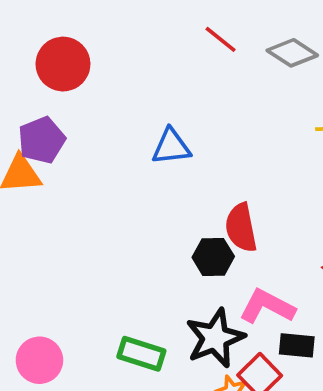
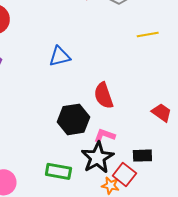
black hexagon: (213, 257) -> (74, 119), moved, size x1.4
pink L-shape: (267, 307) -> (105, 135), moved, size x0.7

